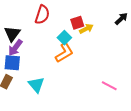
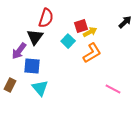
black triangle: (12, 34) -> (35, 37), moved
orange L-shape: (64, 53) -> (92, 53), moved
blue square: (12, 63) -> (32, 66), moved

